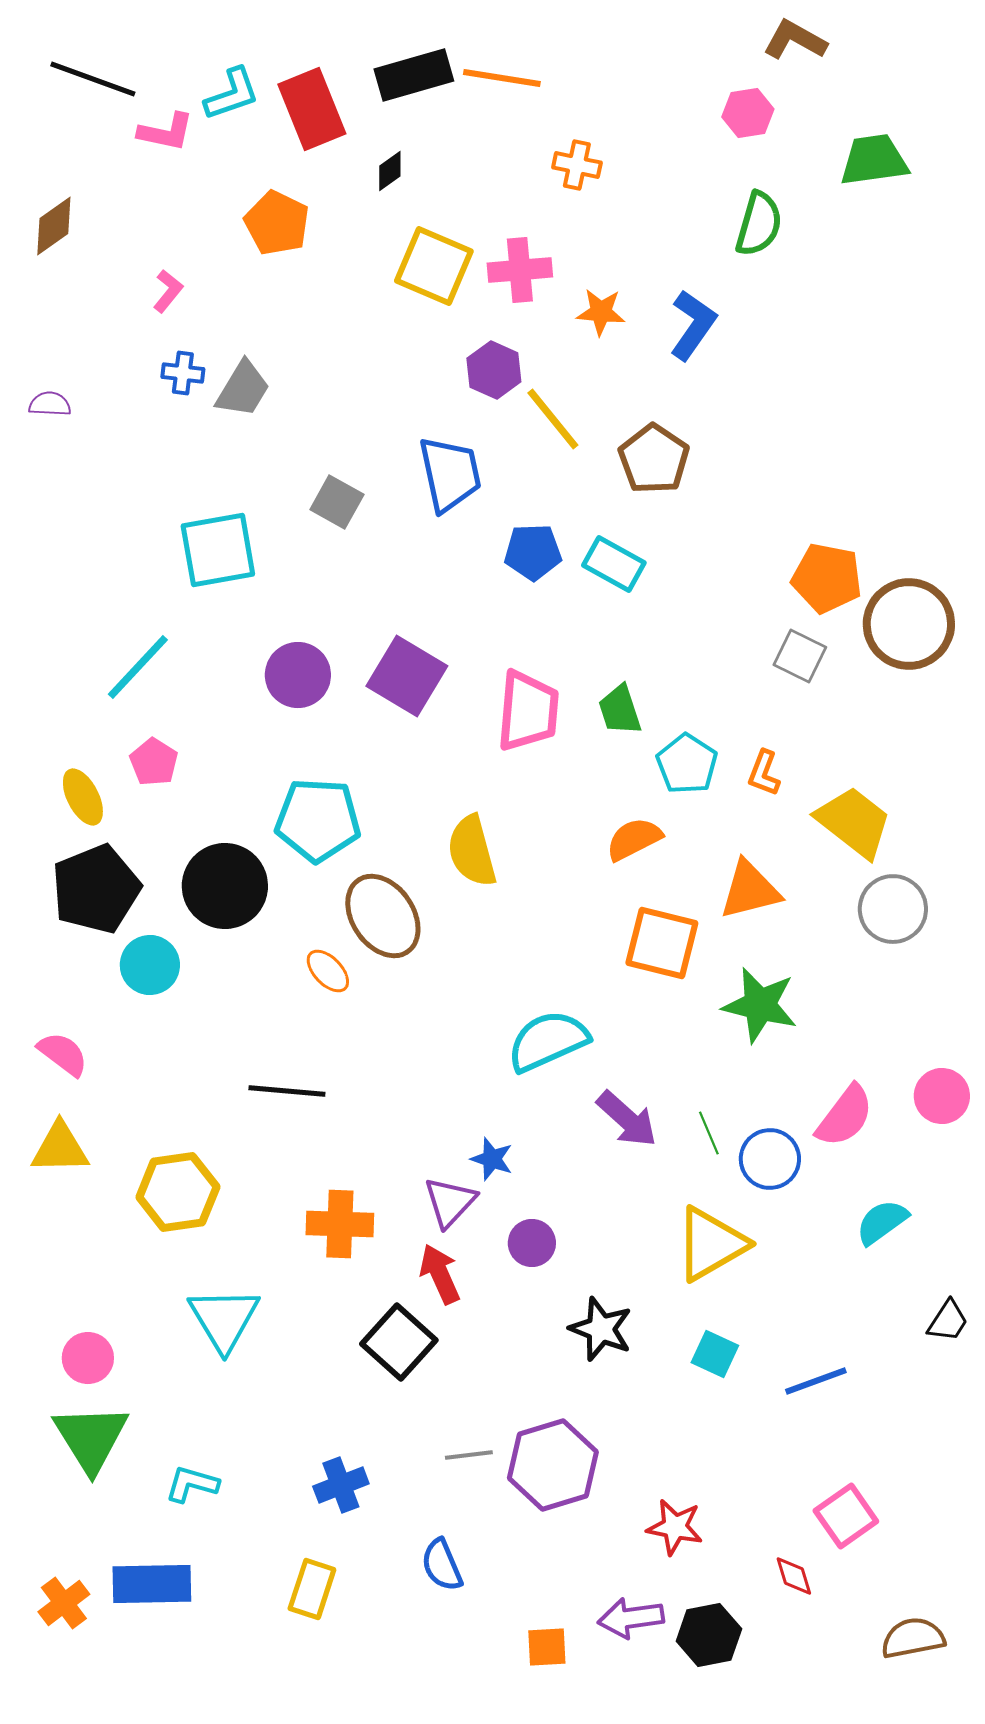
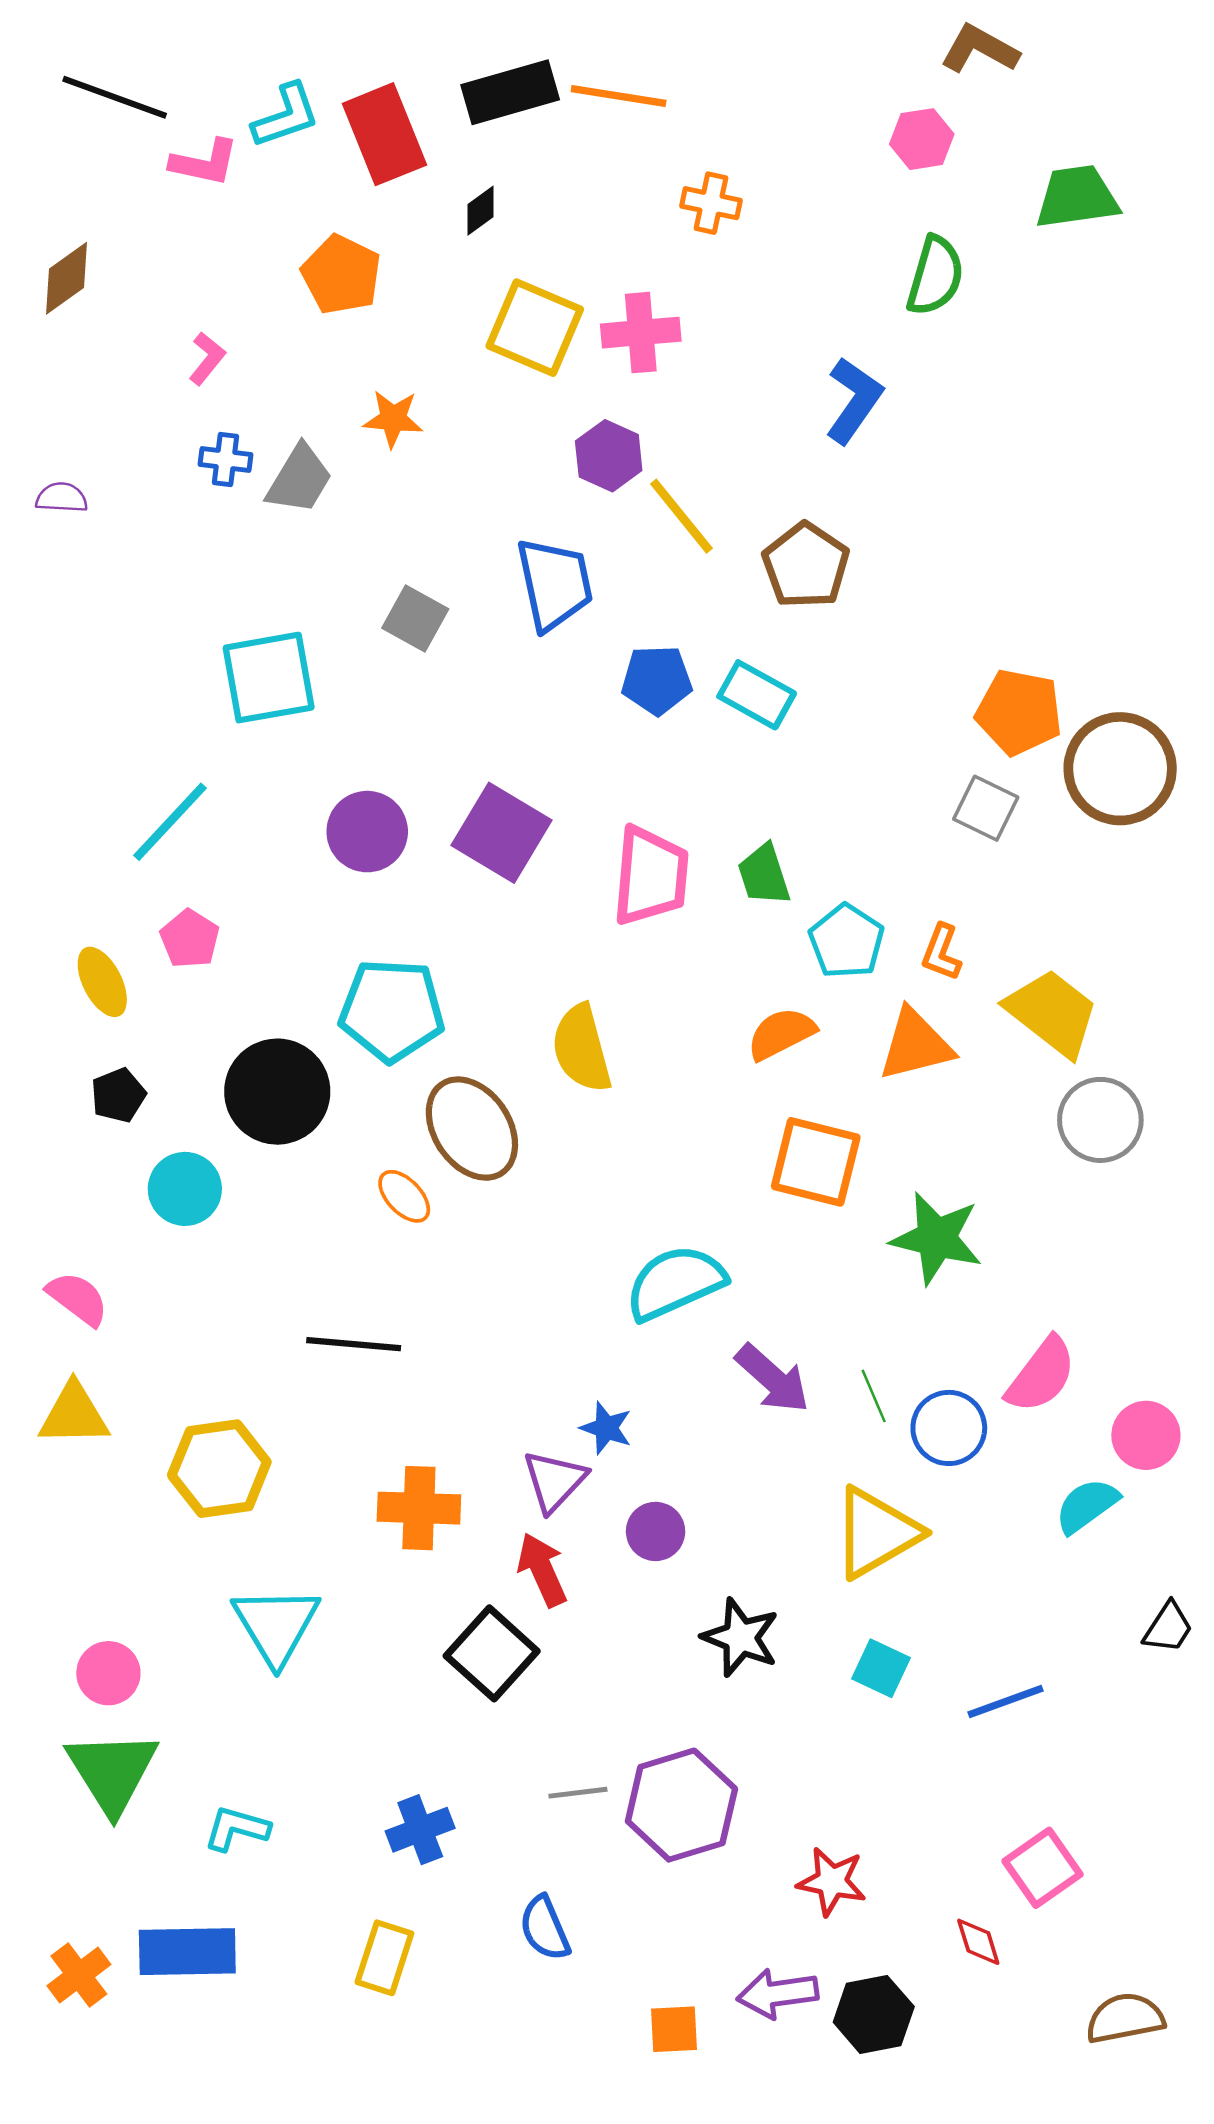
orange star: (601, 312) -> (393, 419), moved
black pentagon: (96, 889) -> (118, 1095), size x0.5
orange triangle: (750, 890) -> (916, 1045), moved
pink circle: (942, 1096) -> (1146, 1435), moved

